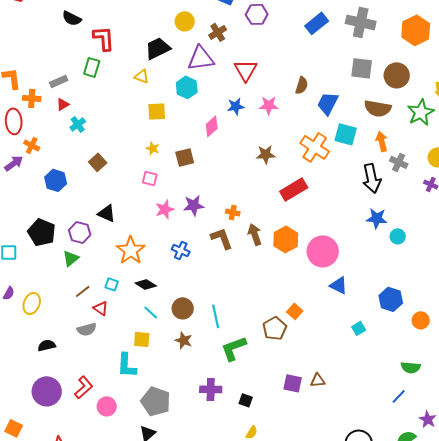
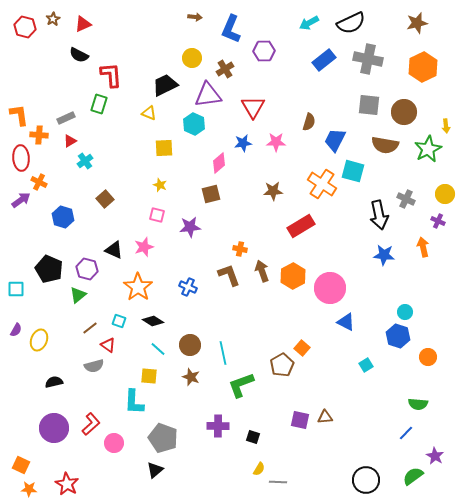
orange arrow: (382, 141) -> (423, 247), moved
brown square: (185, 157) -> (211, 194), moved
purple star: (194, 205) -> (190, 227), moved
pink star: (165, 209) -> (144, 247), moved
cyan circle: (398, 236) -> (405, 312), moved

